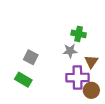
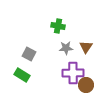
green cross: (79, 34) -> (58, 26), moved
brown triangle: (91, 62) -> (86, 47), moved

